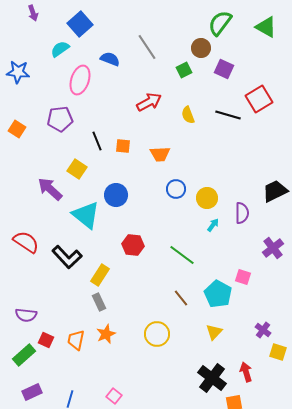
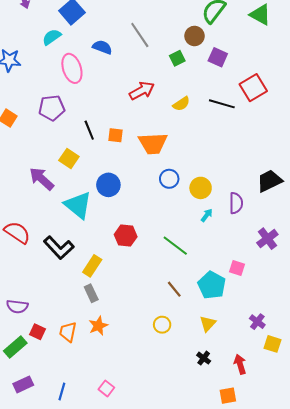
pink ellipse: (80, 80) -> (72, 68), turned -36
yellow semicircle: (188, 115) -> (181, 104), turned -102
orange trapezoid: (160, 154) -> (153, 143), size x1.4
yellow circle: (157, 334) -> (162, 325), moved, size x0.7
black cross: (212, 378) -> (204, 358), moved, size x0.5

